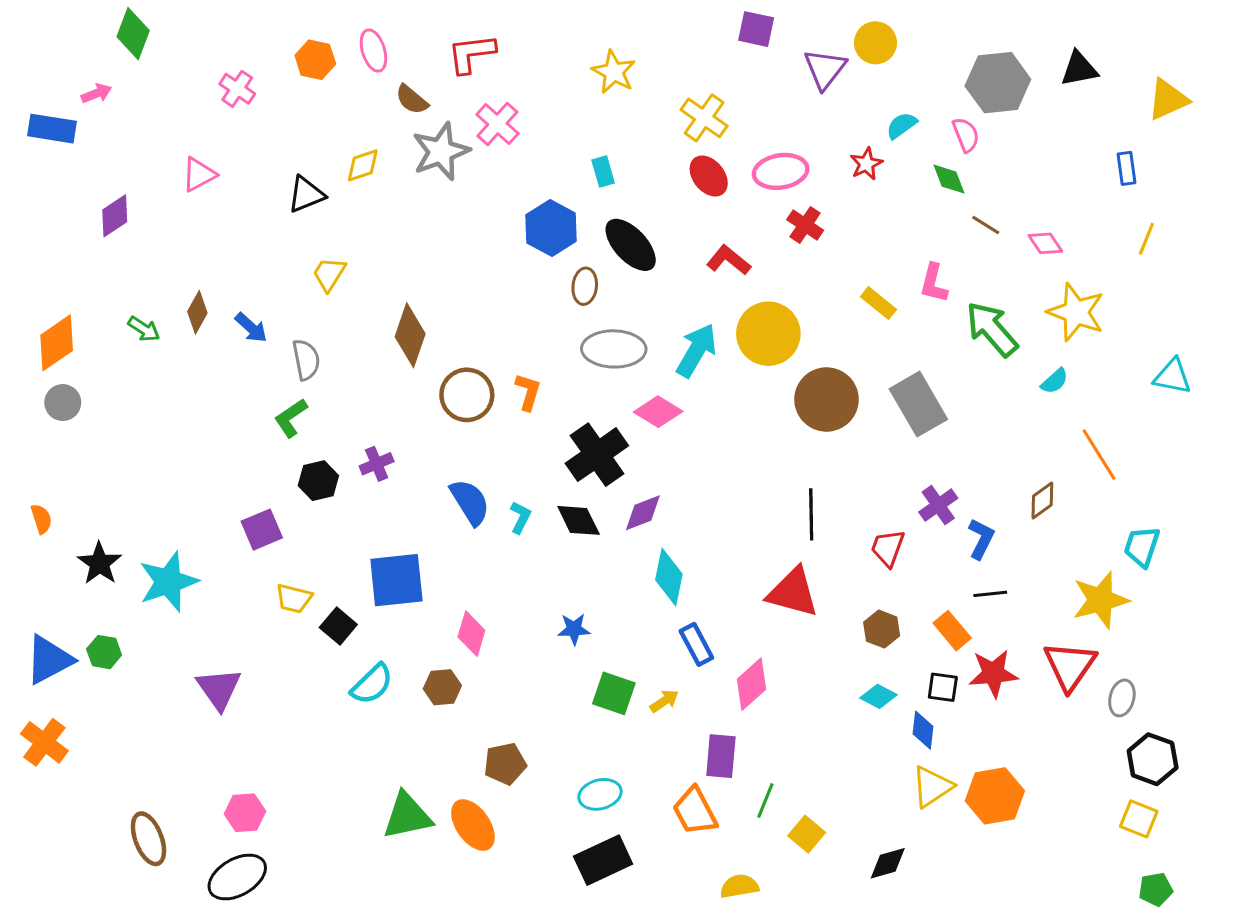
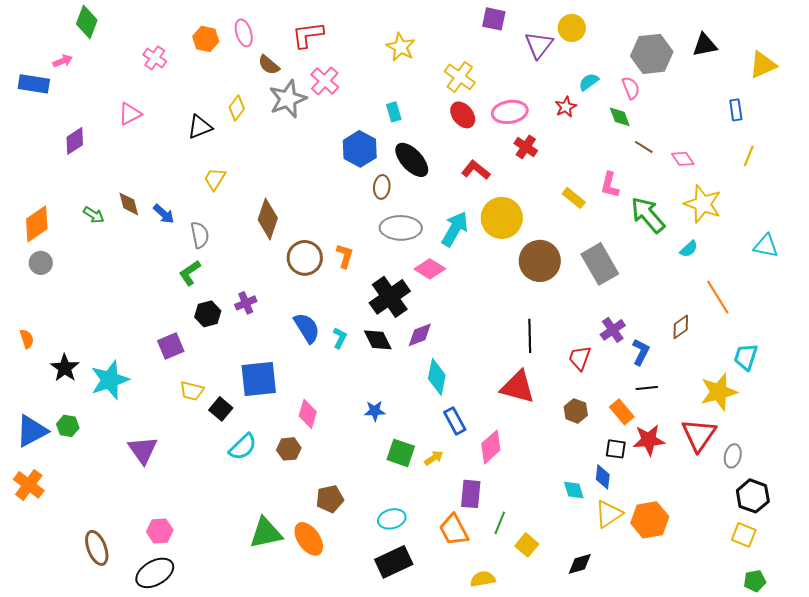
yellow diamond: (363, 165) -> (237, 108), turned -35
brown diamond: (197, 312) -> (129, 204), turned -44
cyan diamond: (879, 696) -> (574, 490), moved, turned 45

